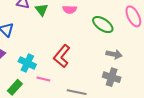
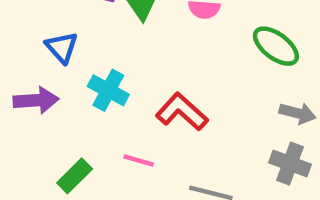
red L-shape: (62, 56) -> (182, 112), turned 90
cyan cross: (27, 63) -> (108, 90), moved

